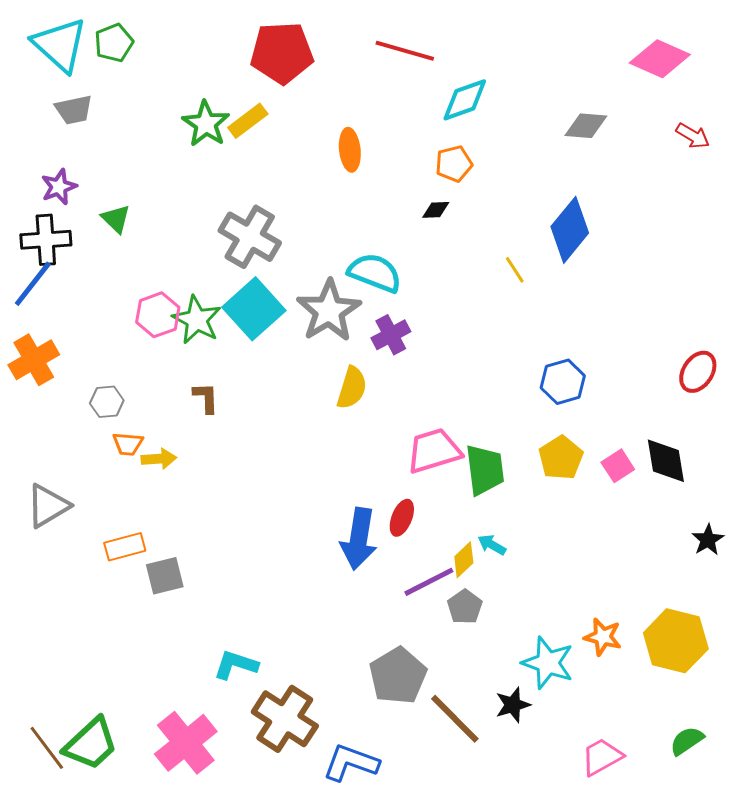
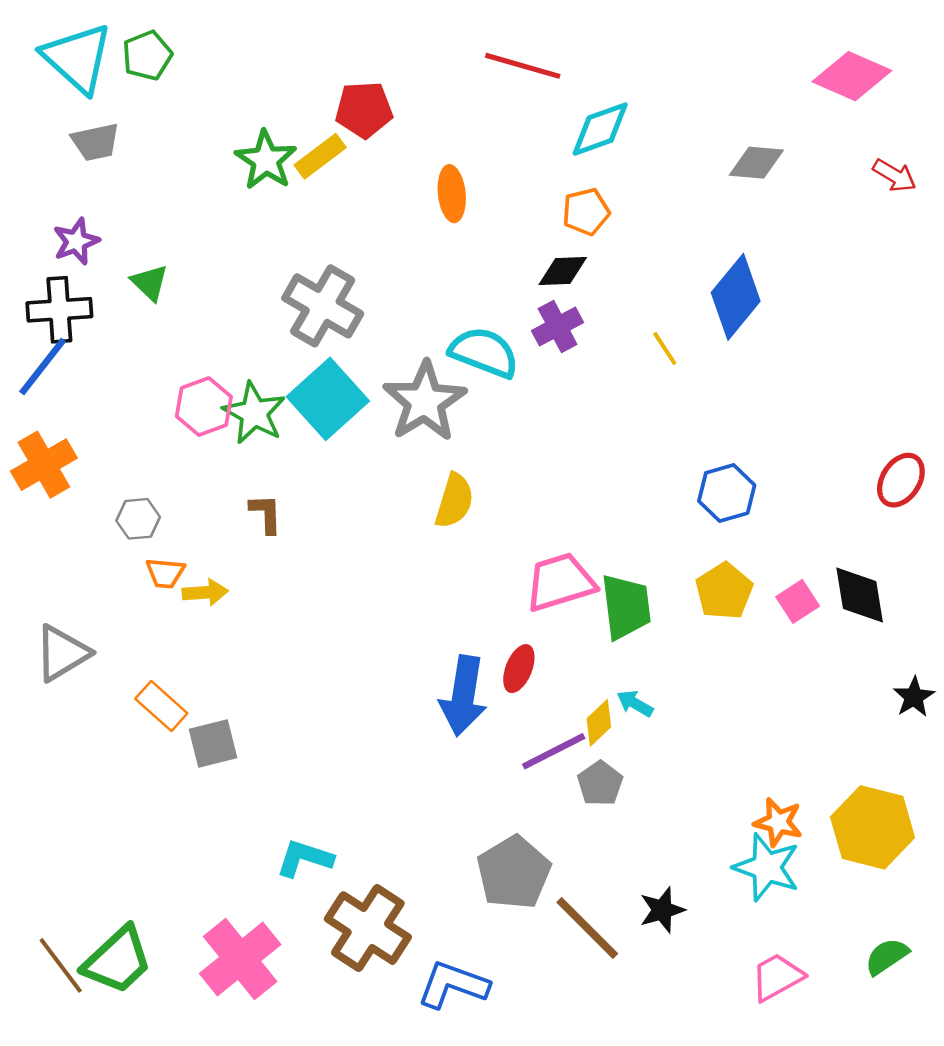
red pentagon: (282, 53) -> (364, 110), moved, size x0.7
black diamond: (436, 210) -> (563, 271), size x1.4
purple cross: (391, 335) -> (558, 327), moved
orange rectangle: (125, 547) -> (161, 706), turned 57
cyan star: (548, 663) -> (767, 867), moved

